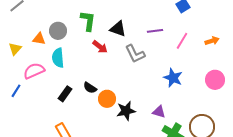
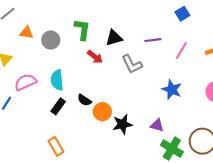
black triangle: (118, 29) -> (114, 38), turned -36
orange triangle: (39, 39) -> (27, 33), moved
cyan semicircle: (58, 58) -> (57, 80), moved

